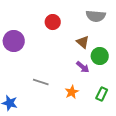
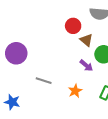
red circle: (53, 22) -> (73, 26), moved
purple circle: (14, 41) -> (16, 53), moved

